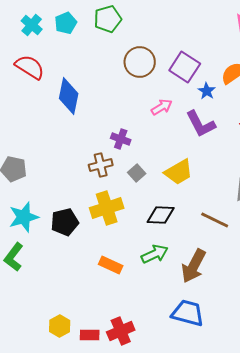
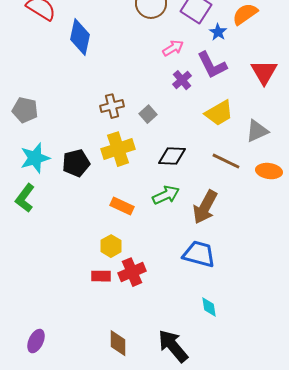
purple cross: (121, 139) -> (182, 80), moved, turned 30
yellow trapezoid: (179, 172) -> (219, 113), moved
yellow hexagon: (60, 326) -> (111, 246), moved

